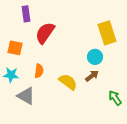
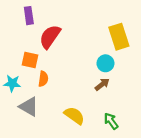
orange square: (15, 48) -> (30, 60), moved
yellow semicircle: (68, 82) -> (74, 116), moved
green arrow: (115, 98) -> (111, 121), moved

